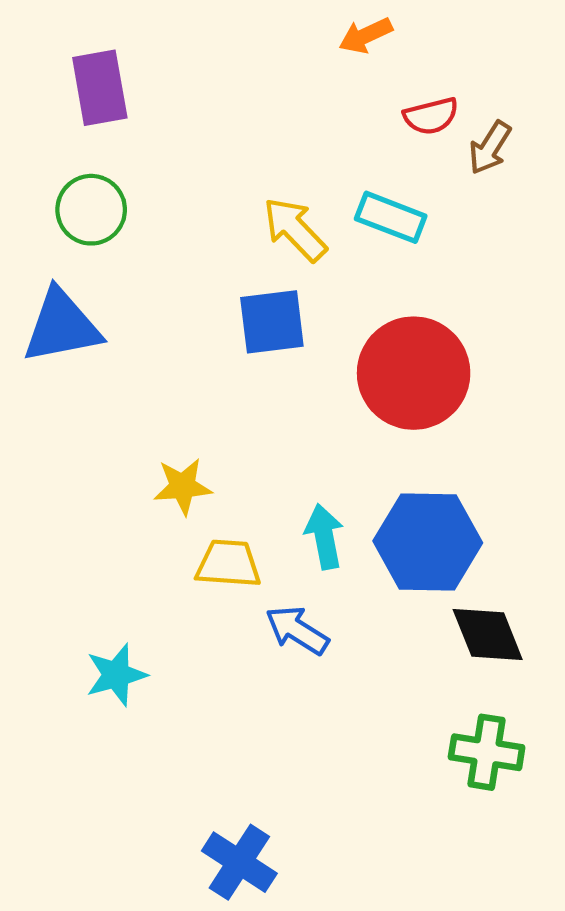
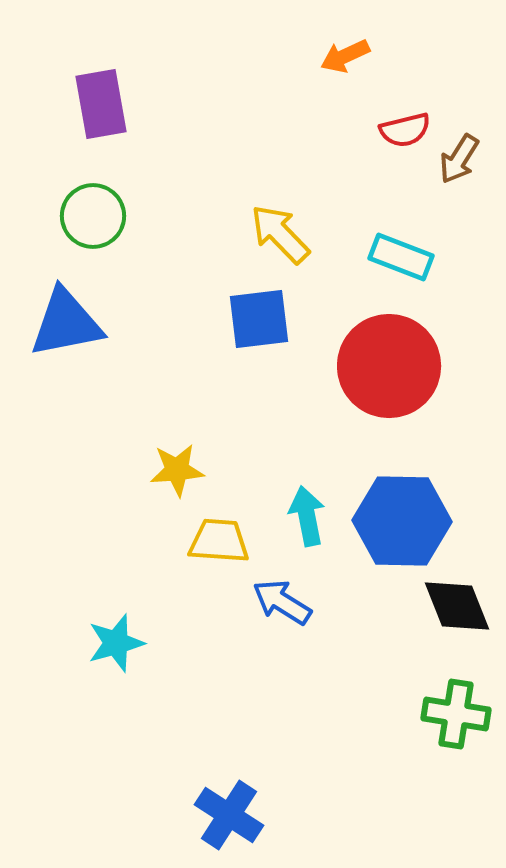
cyan rectangle: (391, 217) -> (401, 257), moved

